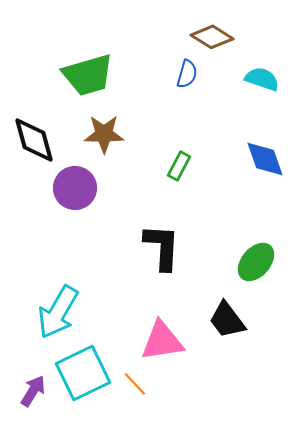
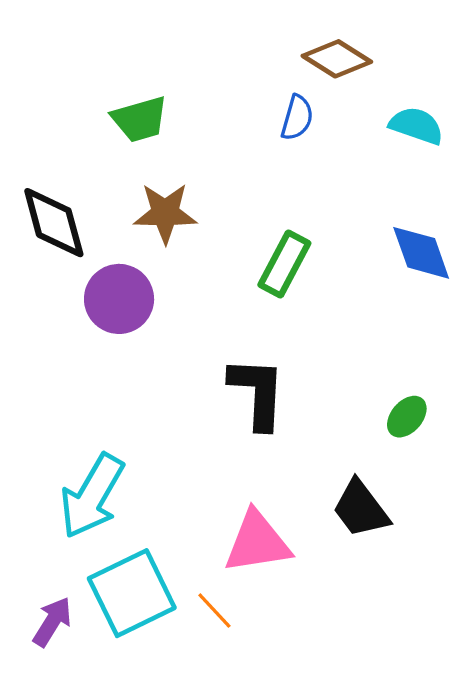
green trapezoid: (88, 75) -> (140, 119), size x0.7
green rectangle: (179, 166) -> (284, 264), size x1.4
green ellipse: (256, 262) -> (407, 417), size x0.7

